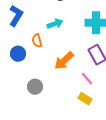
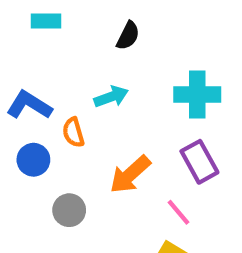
blue L-shape: (16, 16) -> (29, 105), moved, turned -90
gray circle: (35, 87) -> (69, 210), moved

